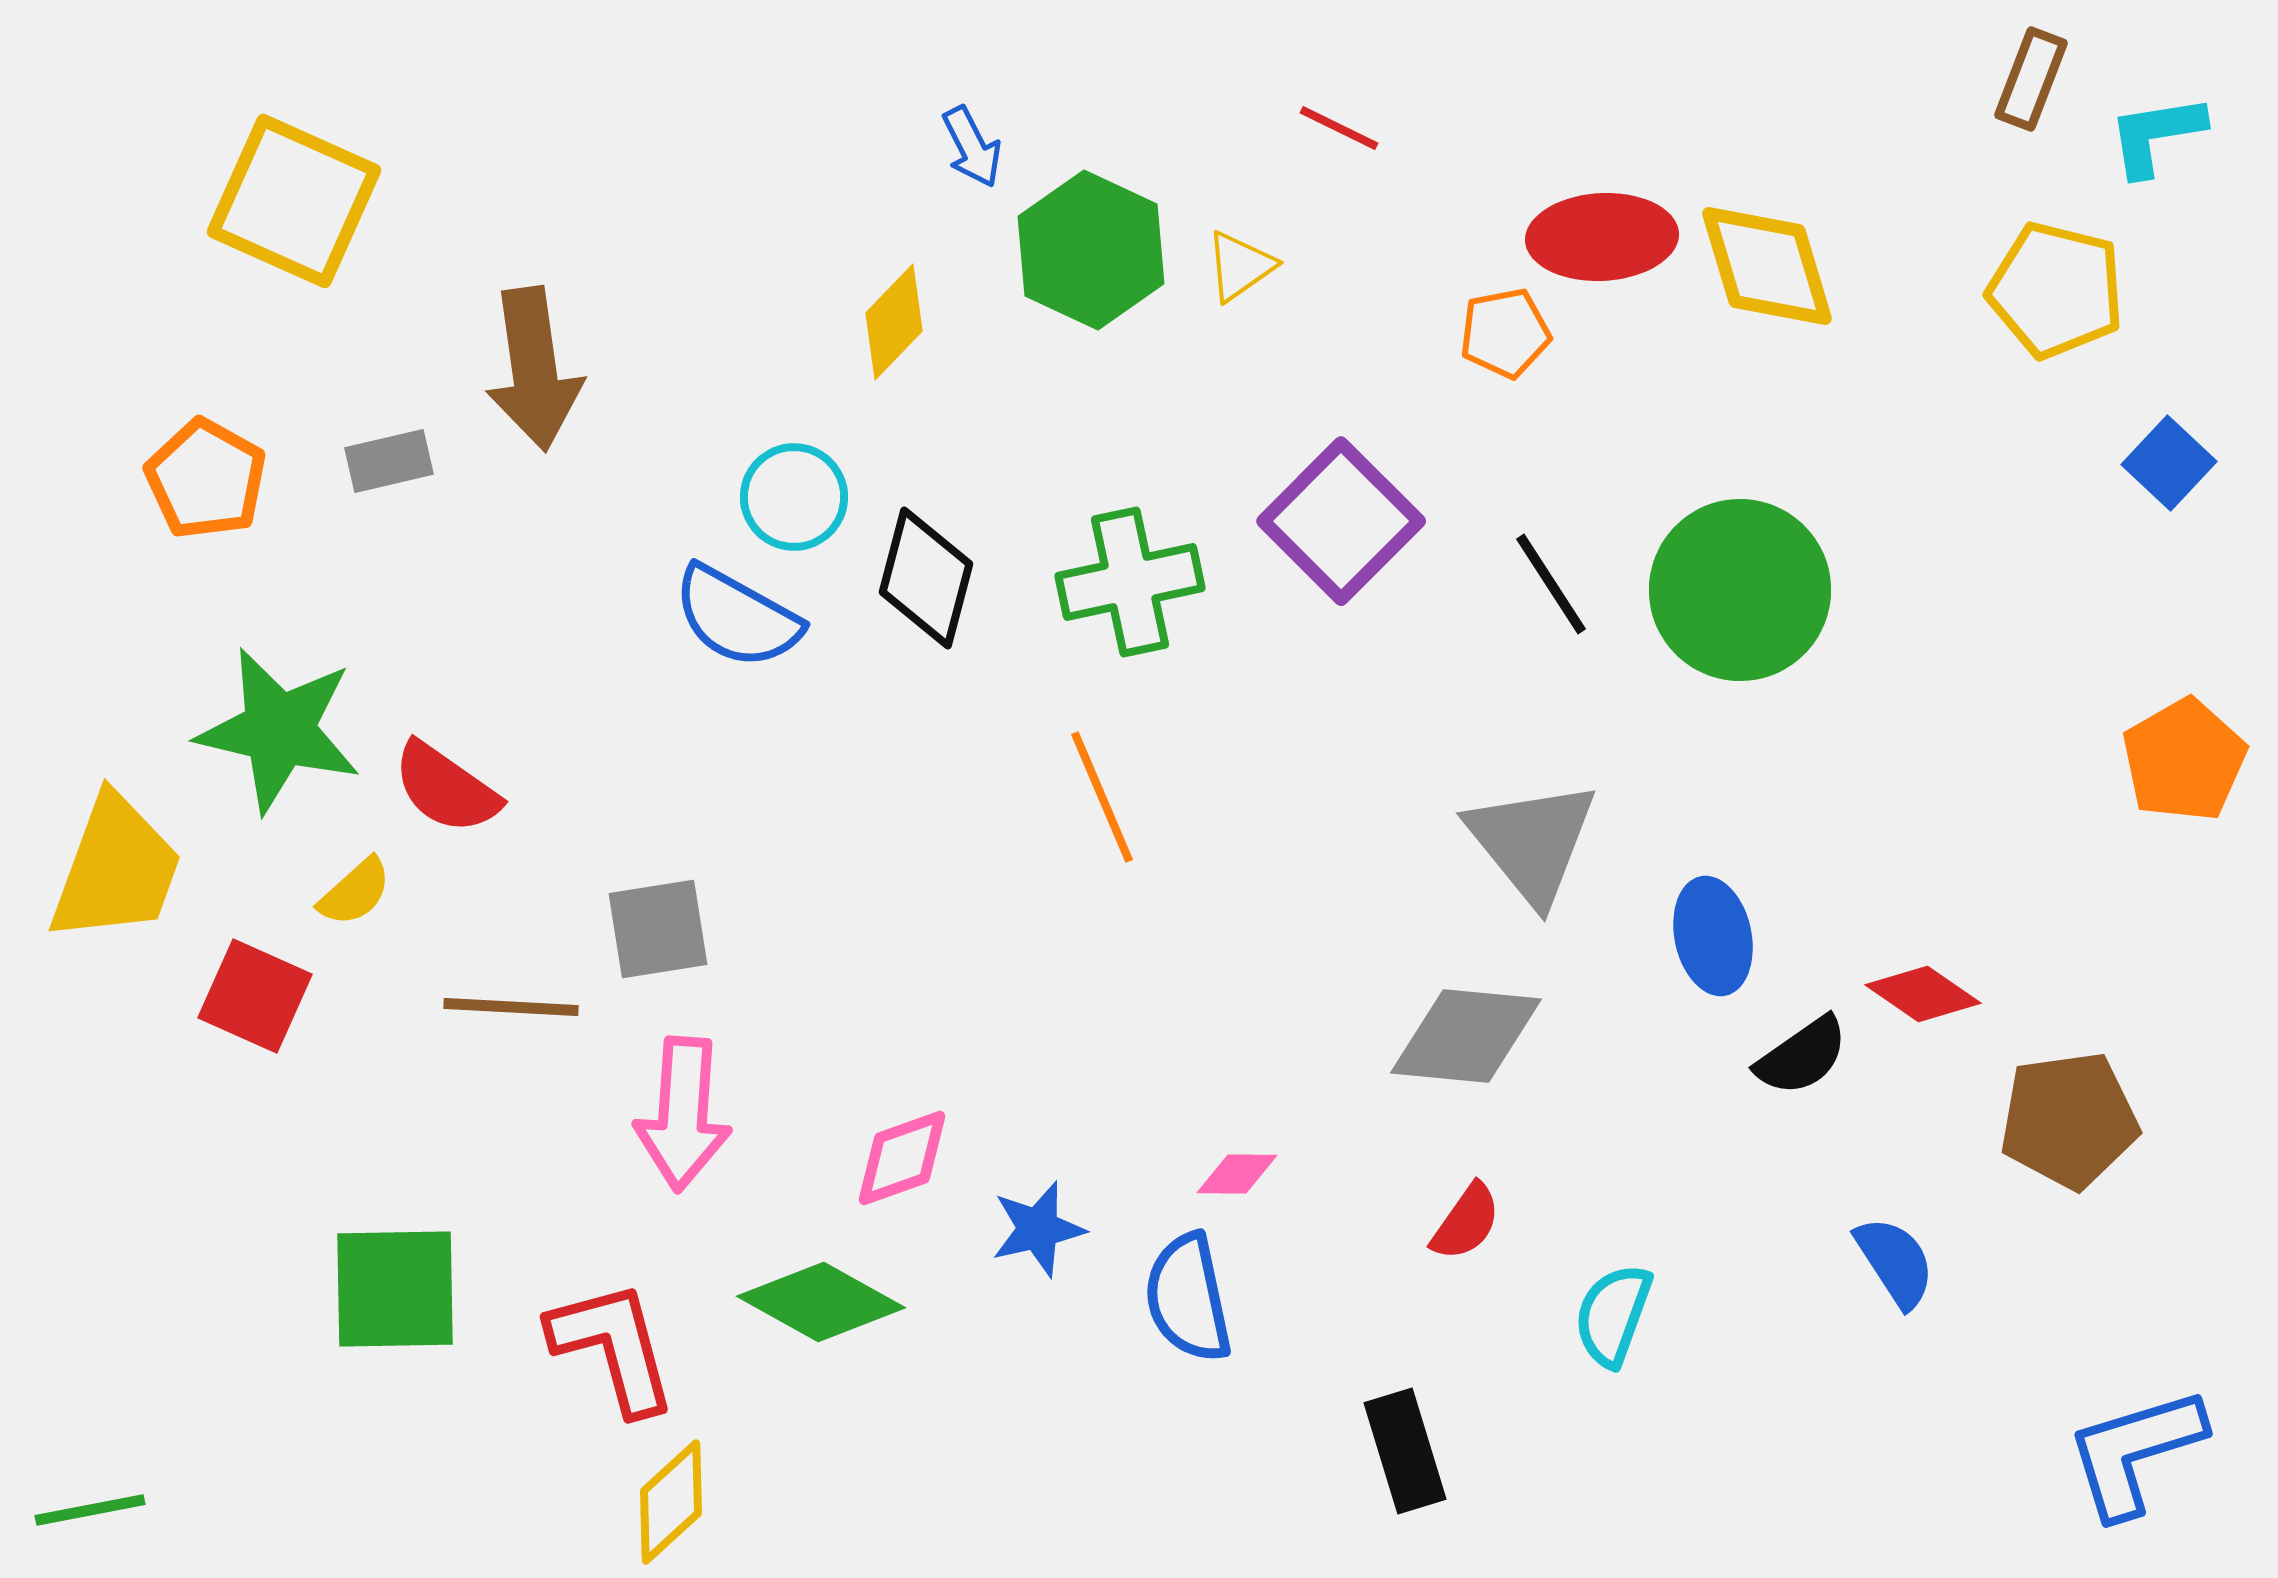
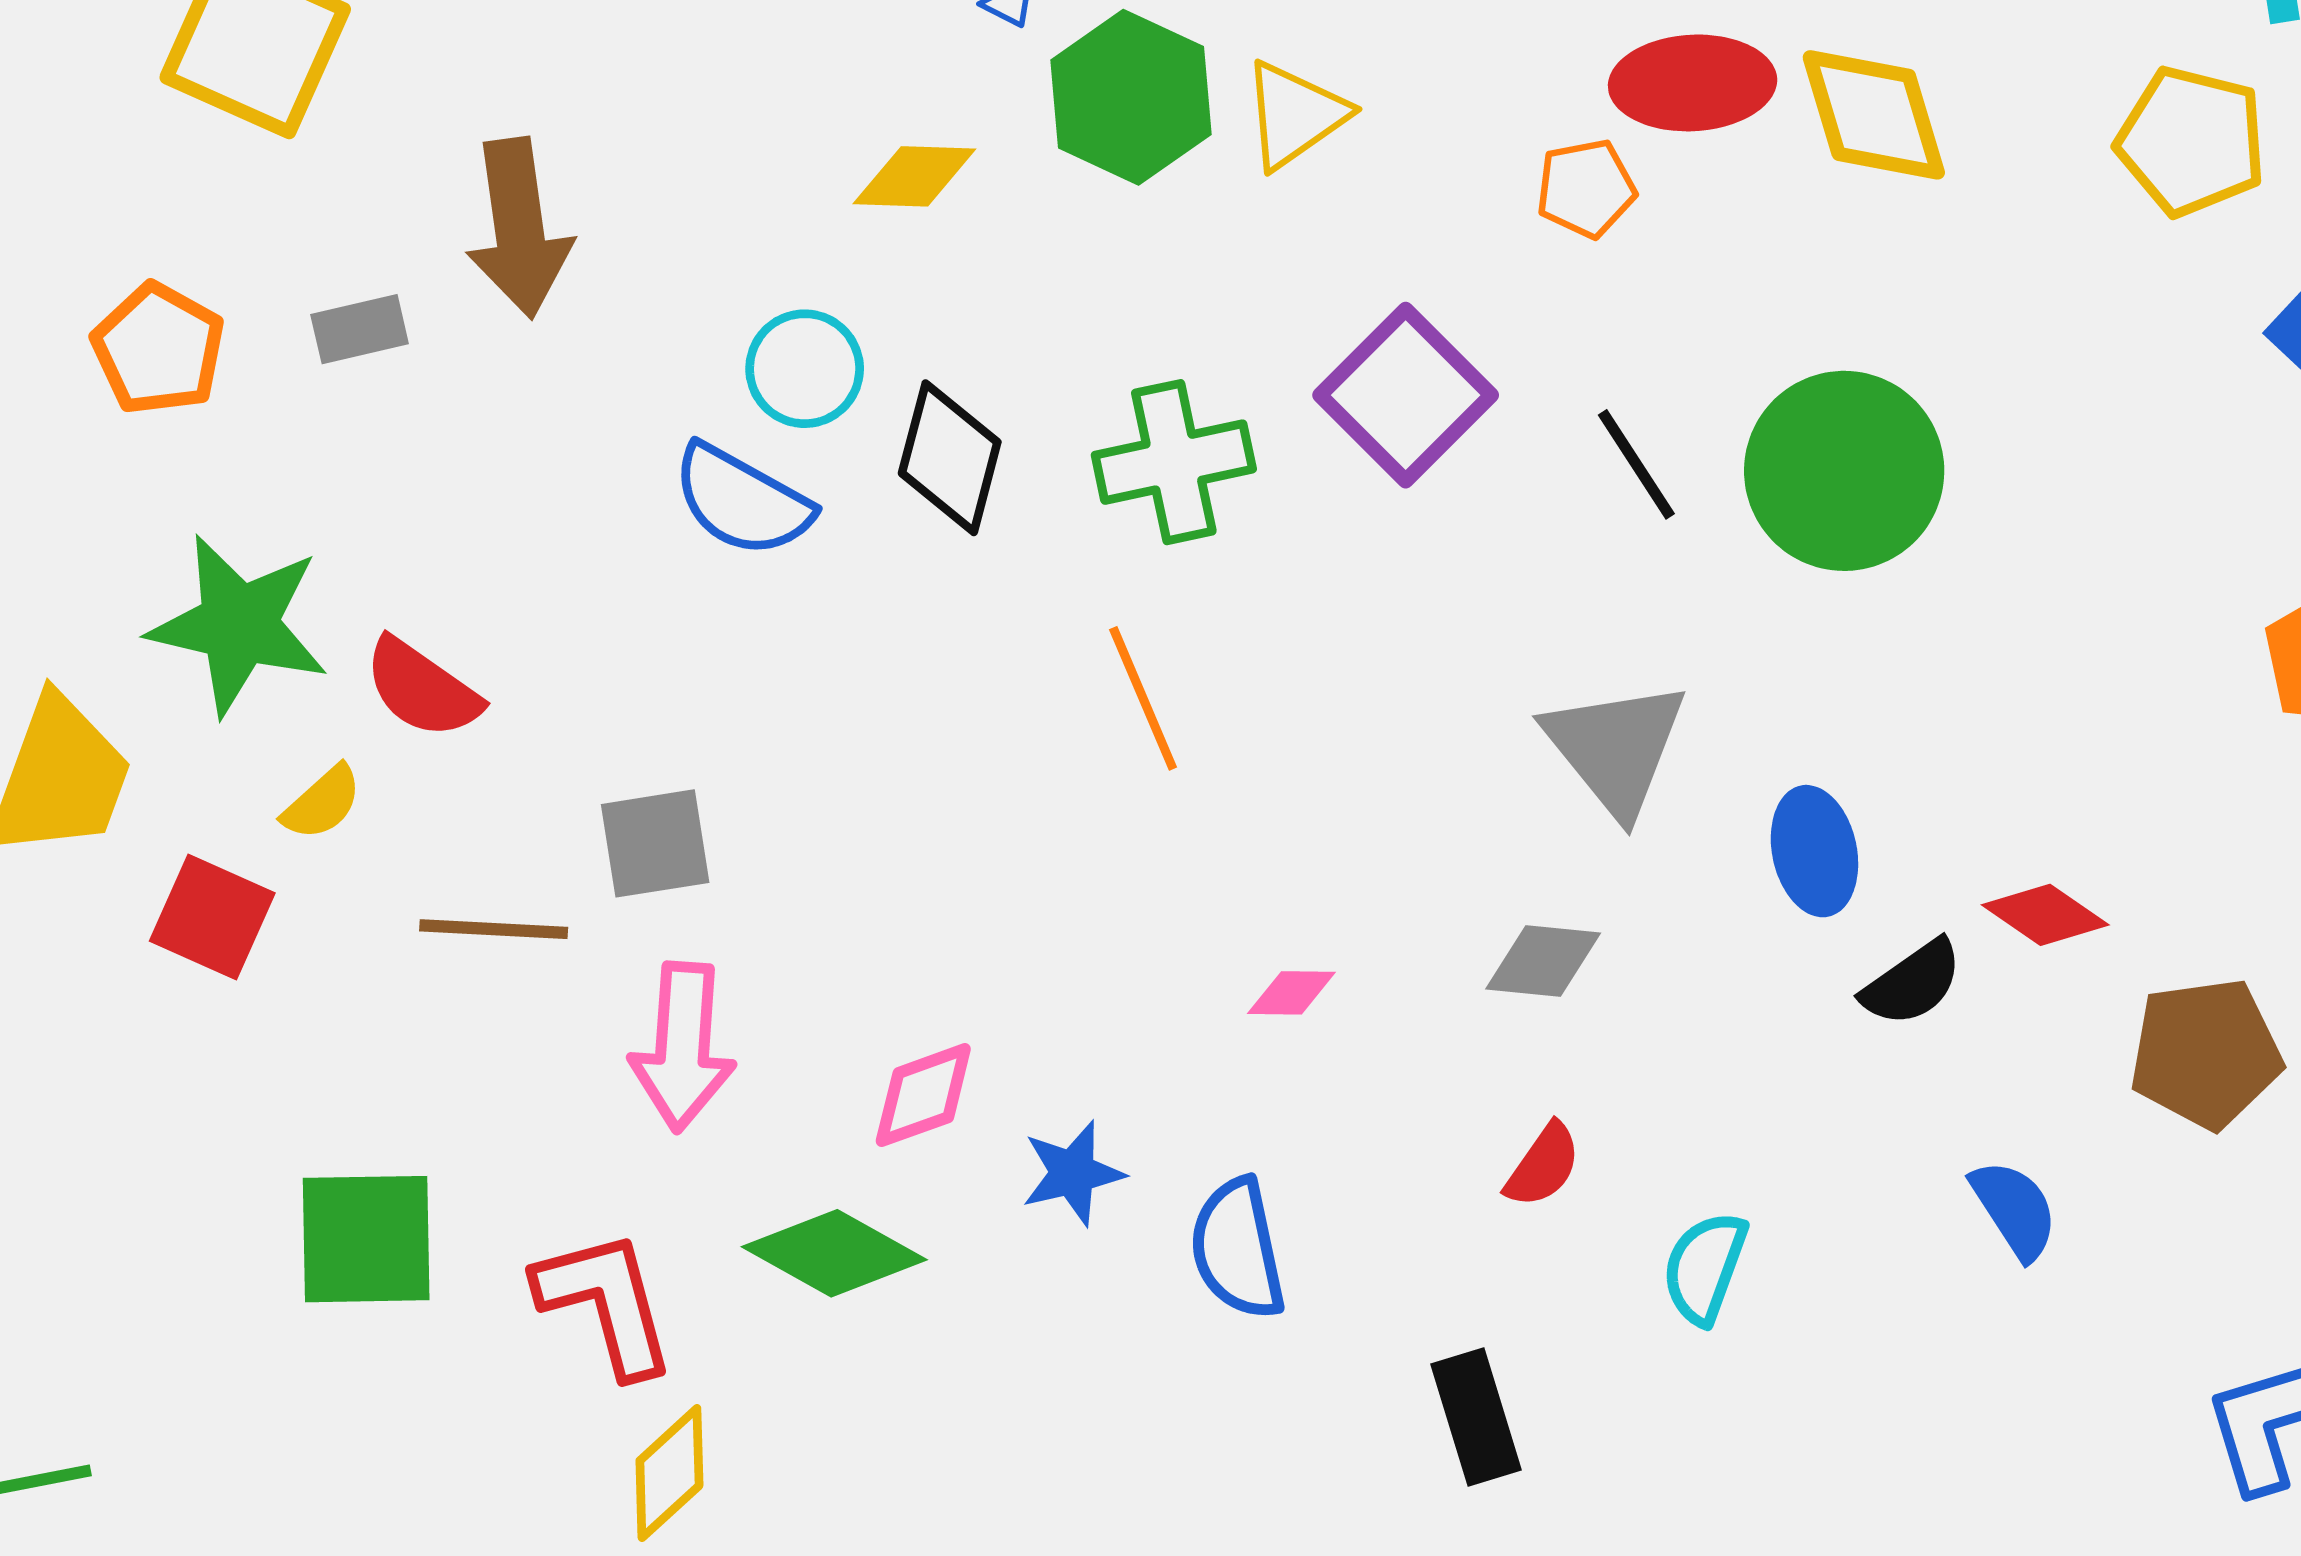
yellow triangle: (1240, 266) -> (1295, 115), size x1.4
yellow diamond: (894, 322) -> (914, 176), turned 48
gray diamond: (1466, 1036) -> (1543, 961), size x0.7
pink diamond: (1237, 1174) -> (1291, 993), moved

